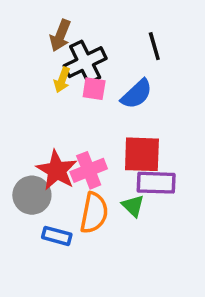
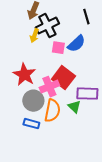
pink square: (94, 89) -> (58, 48), moved
red square: (142, 154) -> (63, 78), moved, turned 35
red star: (57, 170) -> (24, 75), moved
gray circle: (32, 195) -> (33, 101), moved

